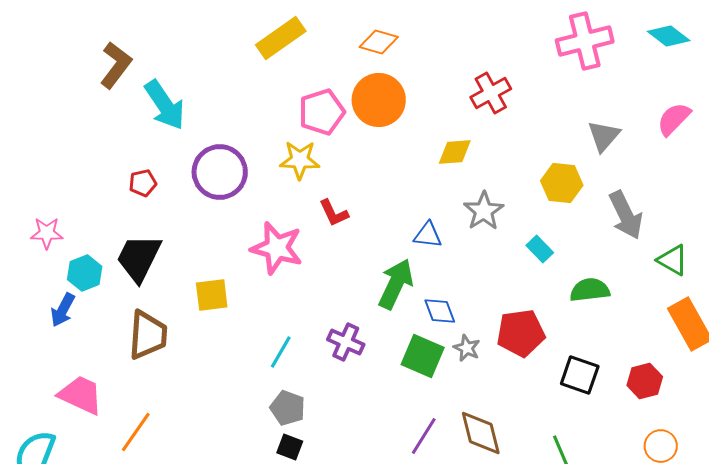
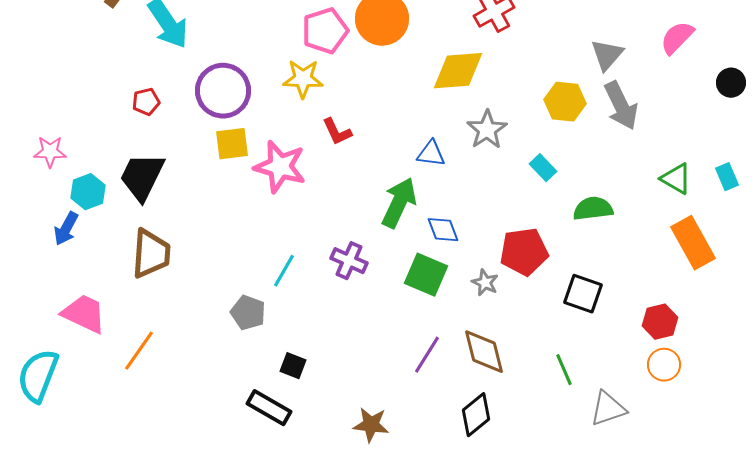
yellow diamond: (455, 152) -> (458, 71), size x1.5
gray arrow: (626, 215) -> (621, 106), moved
yellow square: (212, 295) -> (232, 144), moved
gray star: (467, 348) -> (485, 283), moved
red hexagon: (645, 381) -> (660, 322), moved
gray pentagon: (288, 408) -> (248, 313), moved

